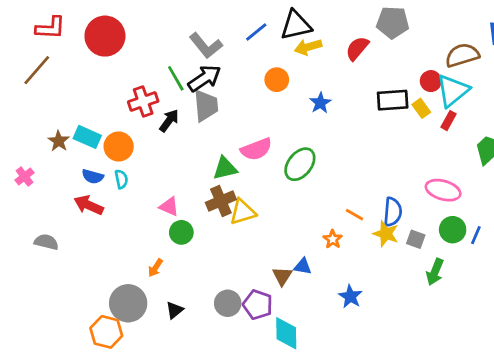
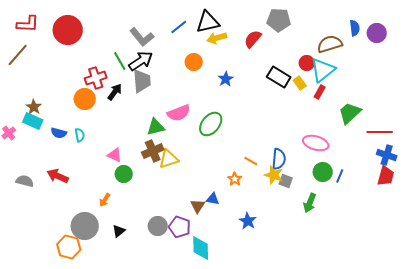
black rectangle: (393, 100) -> (279, 77), turned 35
cyan rectangle: (87, 137) -> (33, 121), moved
orange circle: (119, 146) -> (85, 99), moved
red arrow: (89, 205) -> (58, 176), moved
gray square: (416, 239) -> (286, 181), moved

